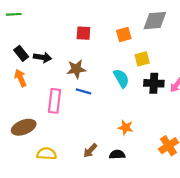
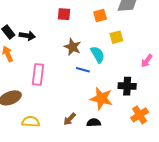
brown star: (76, 69) -> (73, 47), moved, turned 30
black cross: (154, 83) -> (127, 86), moved
blue line: (83, 91) -> (83, 70), moved
orange star: (126, 127) -> (101, 98), size x1.6

